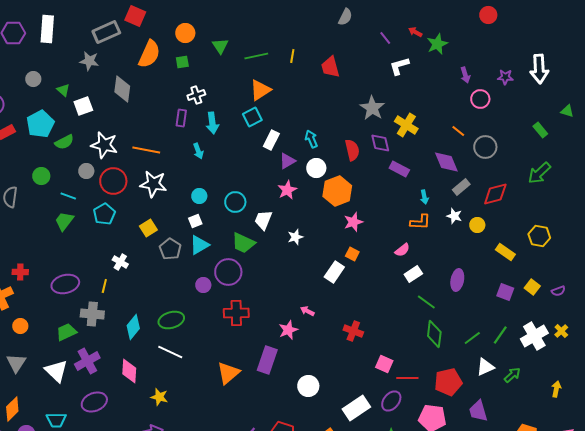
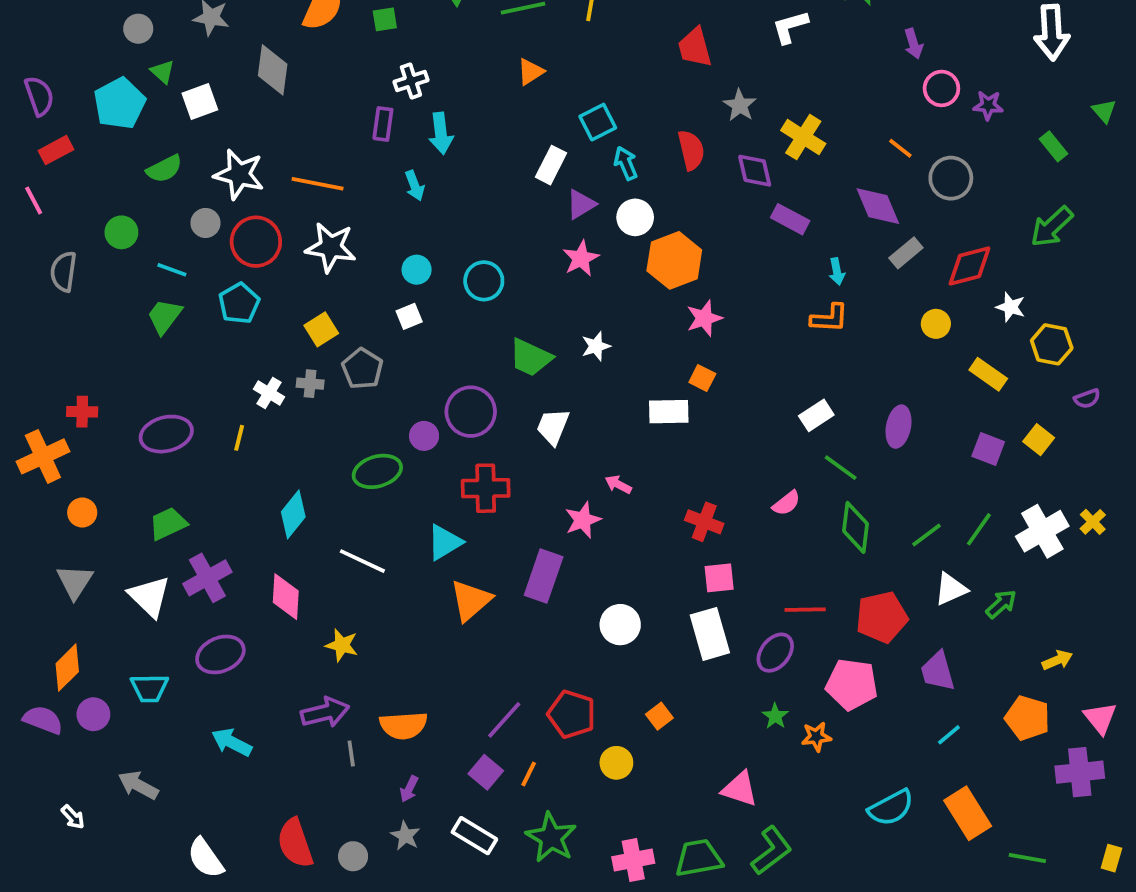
red trapezoid: (330, 67) -> (695, 47), moved
purple star: (505, 77) -> (988, 105), moved
gray circle: (33, 79) -> (138, 29), moved
orange triangle: (260, 90) -> (531, 72), size x0.7
gray star: (372, 108) -> (740, 105), size x0.7
green triangle: (567, 111) -> (1104, 111), turned 32
cyan square: (252, 117) -> (598, 122), moved
cyan pentagon: (40, 124) -> (120, 103), moved
red semicircle: (352, 150) -> (691, 150), moved
white star: (454, 216) -> (1011, 307), moved
white trapezoid: (263, 220) -> (553, 427), moved
green trapezoid: (243, 243) -> (531, 357), moved
cyan triangle: (199, 245) -> (445, 542), moved
pink semicircle: (402, 250) -> (786, 503), moved
white rectangle: (334, 272) -> (669, 412), turned 55
purple semicircle: (558, 291) -> (1087, 399), moved
gray cross: (92, 314) -> (310, 384), moved, size x0.6
green ellipse: (171, 320) -> (377, 471), moved
pink square: (384, 364) -> (719, 578), moved, turned -30
yellow arrow: (556, 389) -> (1057, 660), moved, turned 56
white rectangle: (356, 408) -> (710, 634), moved, turned -72

